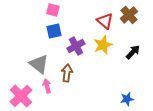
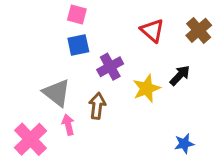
brown cross: (129, 15) -> (199, 30), moved
yellow star: (103, 45) -> (146, 88), moved
black arrow: (133, 52) -> (180, 75), moved

